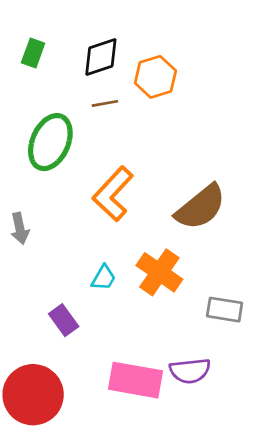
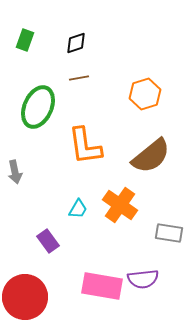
black diamond: (101, 57) -> (76, 43), size x0.7
orange hexagon: (155, 77) -> (145, 94), moved
orange L-shape: (113, 194) -> (85, 146), turned -51

